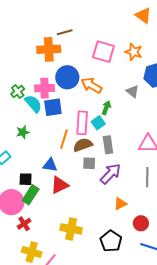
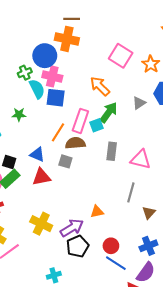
brown line: (65, 32) -> (72, 19), moved
blue circle: (67, 77) -> (45, 56), moved
gray triangle: (133, 91) -> (139, 103), turned 32
green arrow: (106, 108) -> (109, 112), size x1.5
gray rectangle: (108, 145) -> (112, 151), moved
gray square: (89, 163) -> (65, 161), moved
purple arrow: (111, 174) -> (72, 228), moved
red circle: (141, 223) -> (111, 246), moved

